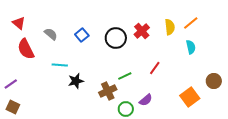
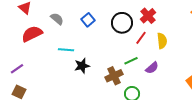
yellow semicircle: (170, 27) -> (162, 41), moved
red semicircle: (26, 49) -> (32, 34), turned 90
red line: (155, 68) -> (141, 38), moved
purple semicircle: (146, 100) -> (152, 68), moved

